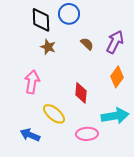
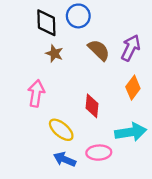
brown semicircle: (87, 44) -> (99, 50), size x1.5
blue arrow: (30, 135) -> (65, 159), moved

